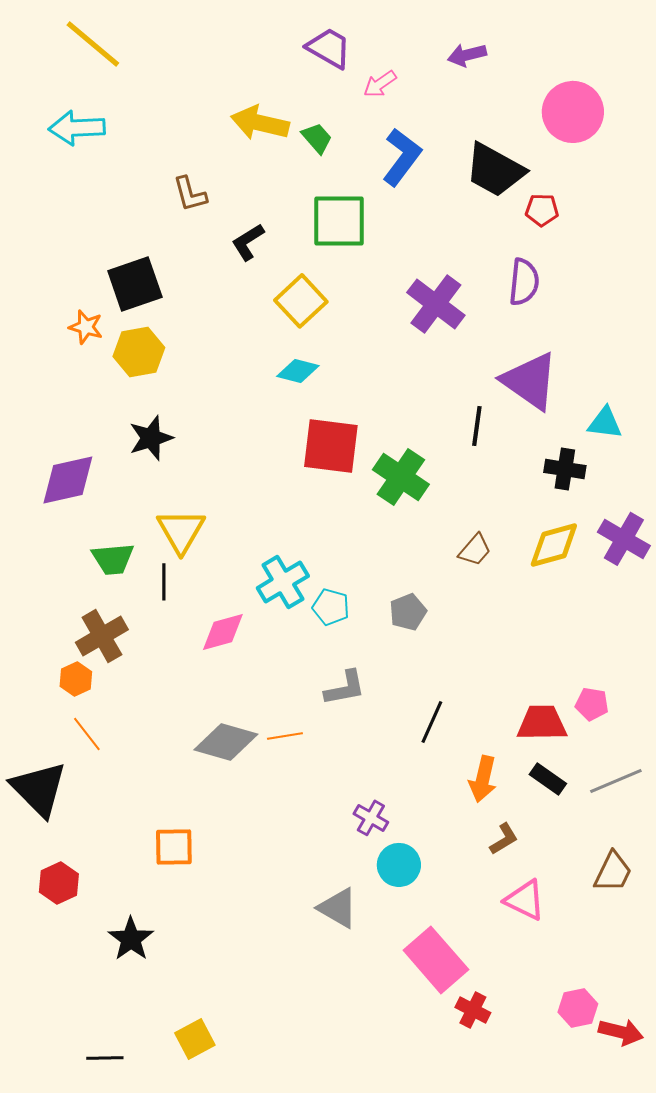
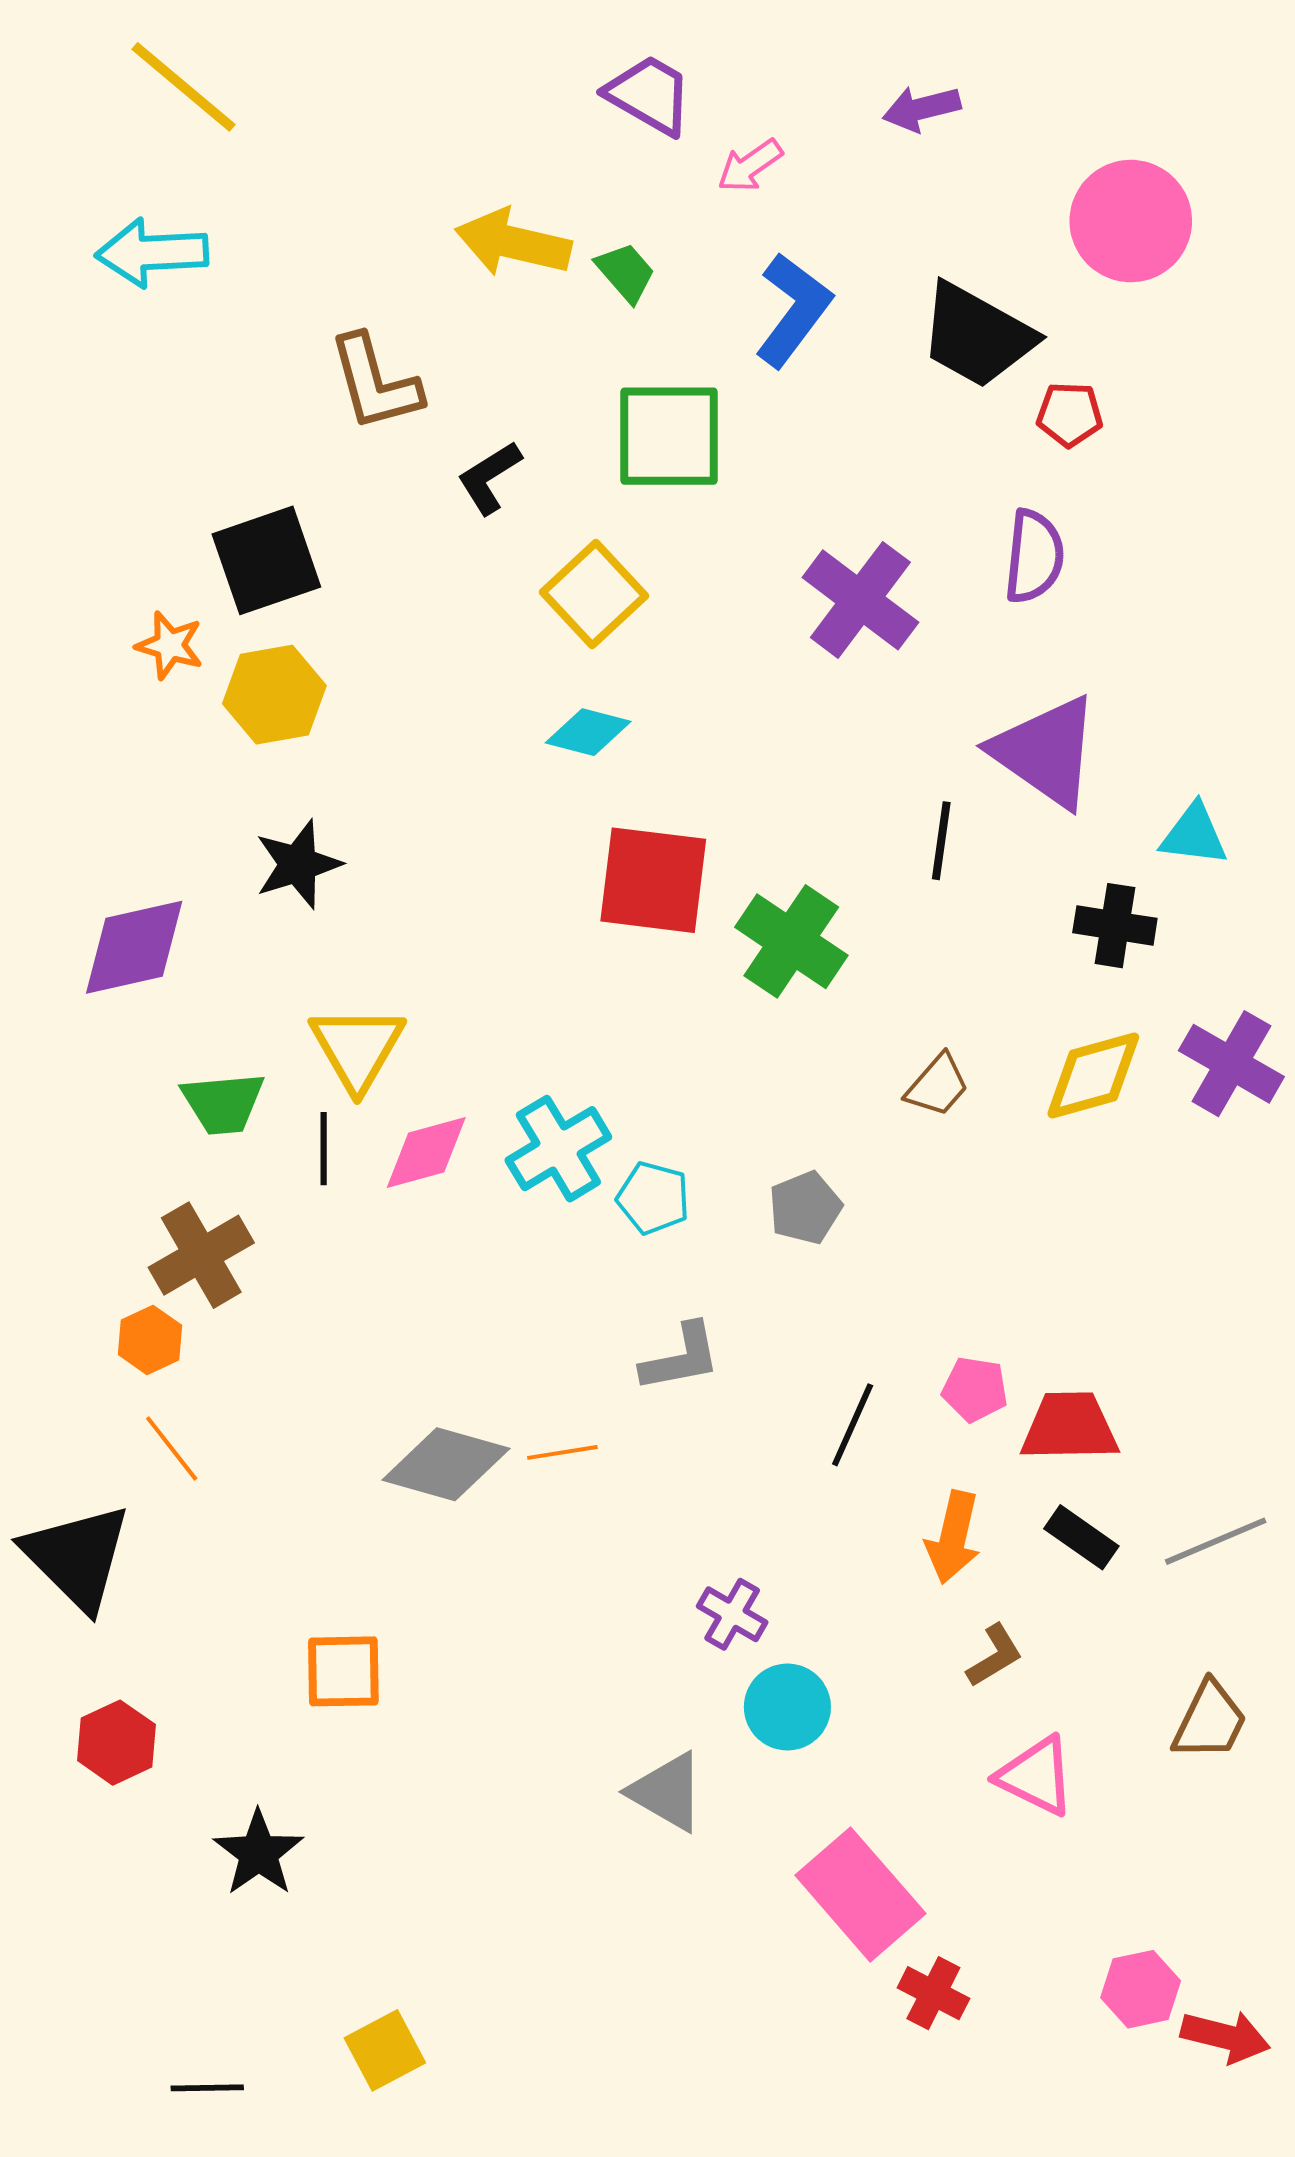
brown L-shape: (190, 194) -> (375, 383), size x1.4
pink diamond: (223, 632) -> (426, 1152), moved
pink pentagon: (592, 704) -> (975, 1389), moved

